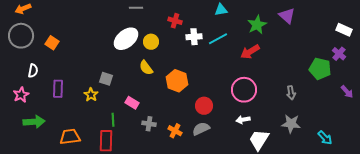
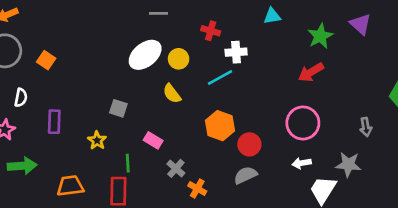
cyan line: (218, 39) -> (220, 78), moved
orange hexagon: (177, 81) -> (220, 126), moved
yellow star: (91, 95) -> (97, 140), moved
gray cross: (149, 124) -> (176, 168), turned 32
gray star: (291, 124) -> (348, 164), moved
orange cross: (175, 131) -> (197, 189), moved

